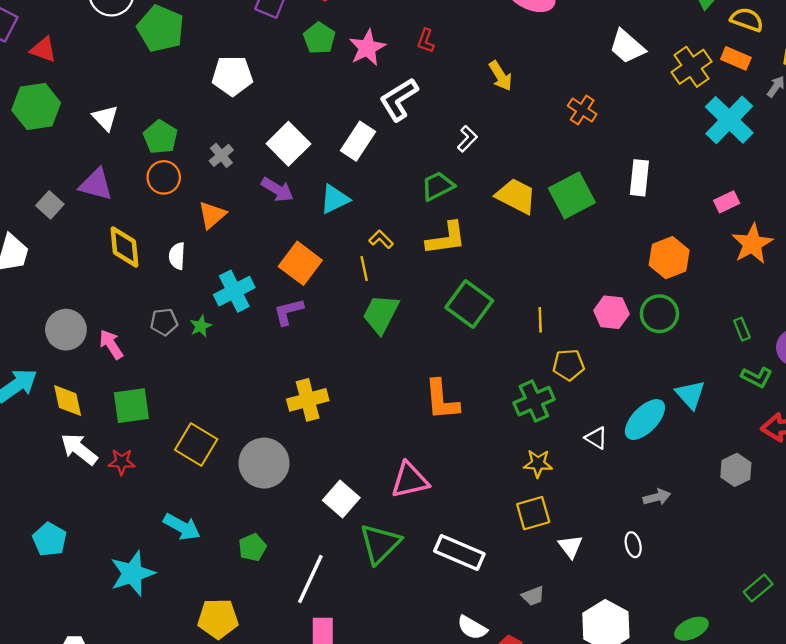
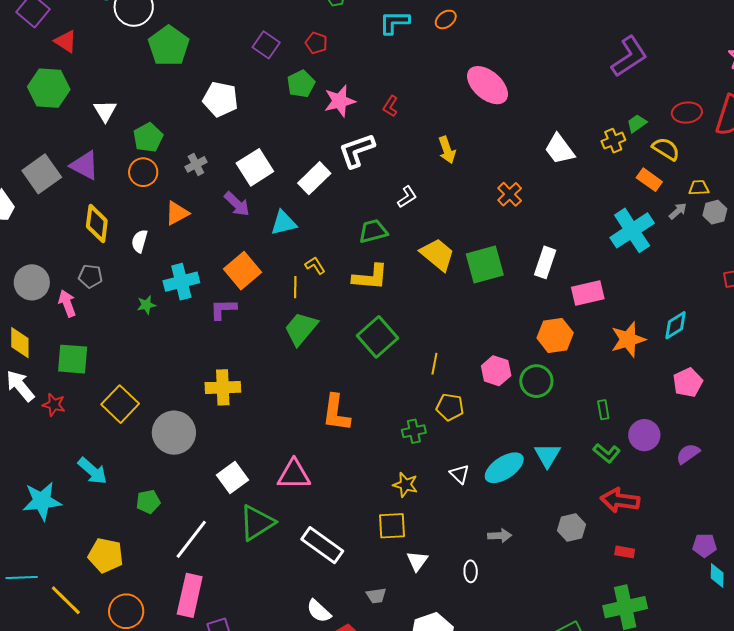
yellow cross: (692, 67) -> (613, 141), moved, size x0.7
pink rectangle: (727, 202) -> (588, 293), moved, size x1.5
gray square: (50, 205) -> (42, 174), size x1.6
gray pentagon: (164, 322) -> (90, 276), moved
green cross: (534, 401) -> (414, 431), size x0.7

